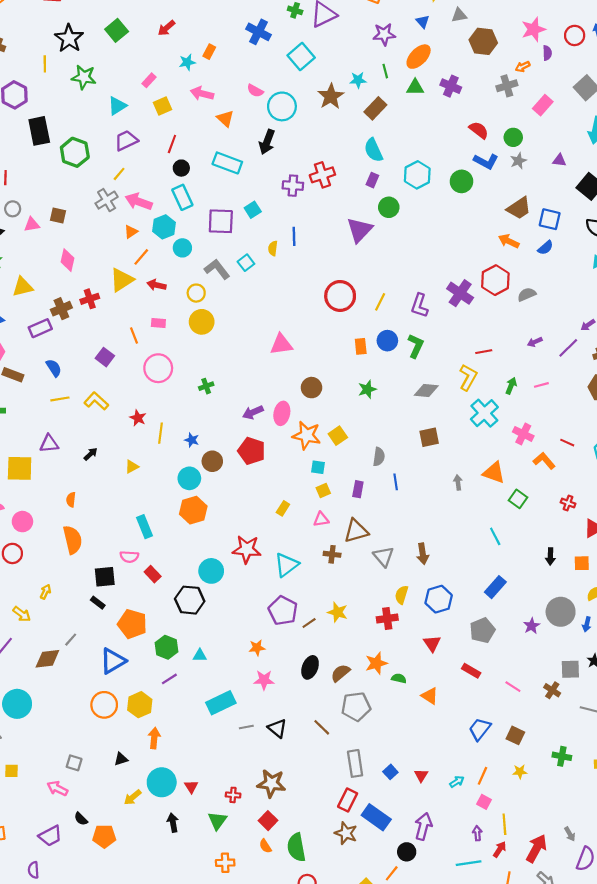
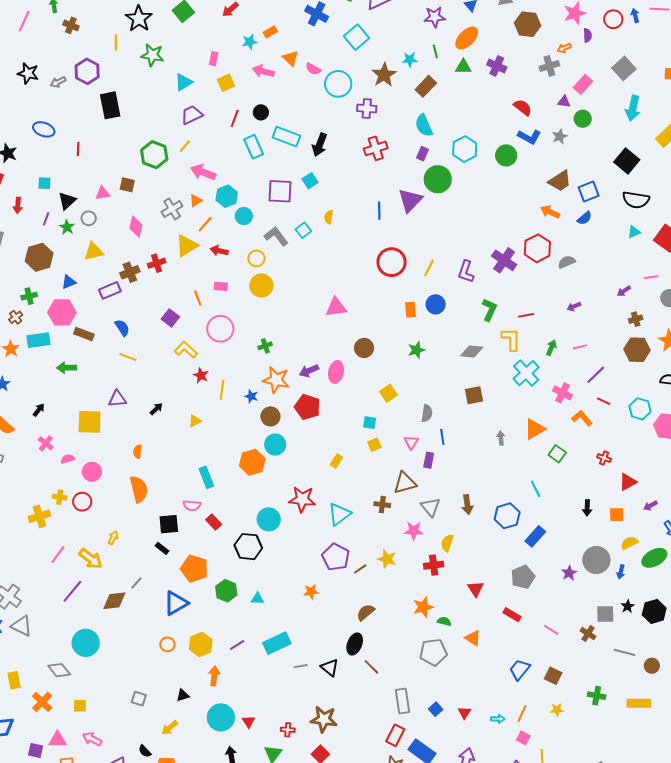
orange rectangle: (209, 52) -> (270, 32), turned 32
pink rectangle: (149, 80) -> (214, 59), turned -32
orange triangle: (225, 119) -> (291, 58), moved
green circle: (513, 137) -> (583, 119), moved
black arrow: (267, 142) -> (320, 145), moved
green hexagon: (75, 152) -> (154, 155), moved
purple triangle: (559, 160) -> (564, 102), moved
black circle: (181, 168) -> (261, 112), moved
purple cross: (293, 186) -> (367, 109), moved
cyan rectangle: (182, 197) -> (254, 147), moved
gray cross: (107, 200) -> (172, 209), moved
green circle: (389, 207) -> (438, 179), size x1.4
gray circle: (13, 209) -> (89, 218), moved
blue square: (550, 219) -> (589, 191), turned -35
blue line: (294, 236) -> (379, 211), moved
green L-shape: (416, 346) -> (489, 310), moved
purple line: (568, 348) -> (596, 375), moved
yellow L-shape: (468, 377) -> (511, 339), turned -30
yellow line: (60, 399) -> (128, 357), turned 30
yellow L-shape: (96, 401) -> (186, 350), moved
orange star: (307, 435) -> (276, 380), moved
orange triangle: (494, 473) -> (535, 429), turned -50
cyan circle: (189, 478) -> (275, 445), moved
purple rectangle: (358, 489) -> (429, 460), moved
pink triangle: (321, 519) -> (411, 442), moved, turned -49
blue hexagon: (439, 599) -> (507, 516), moved
yellow arrow: (22, 614) -> (91, 559), size x1.4
black ellipse: (310, 667) -> (355, 644), moved
brown semicircle: (340, 673) -> (366, 612), moved
purple line: (169, 679) -> (237, 645), moved
pink star: (264, 680) -> (414, 531), moved
orange circle: (104, 705) -> (167, 644), size x0.6
gray pentagon: (356, 707) -> (433, 652), moved
cyan arrow: (457, 782) -> (498, 719), turned 32
pink arrow: (57, 788) -> (92, 739), moved
yellow arrow: (133, 797) -> (170, 728), moved

